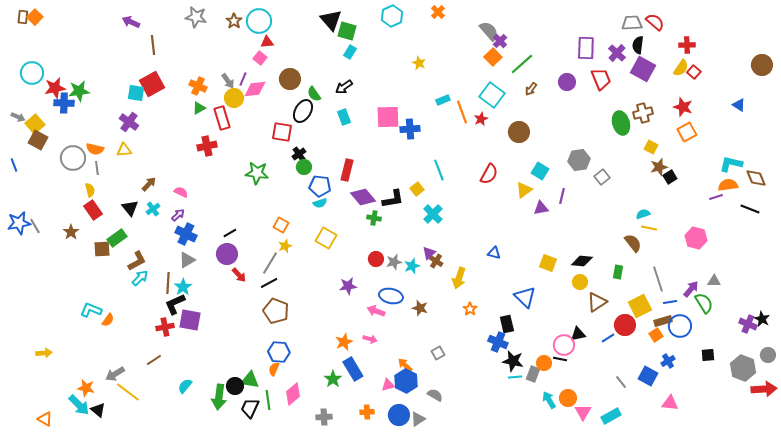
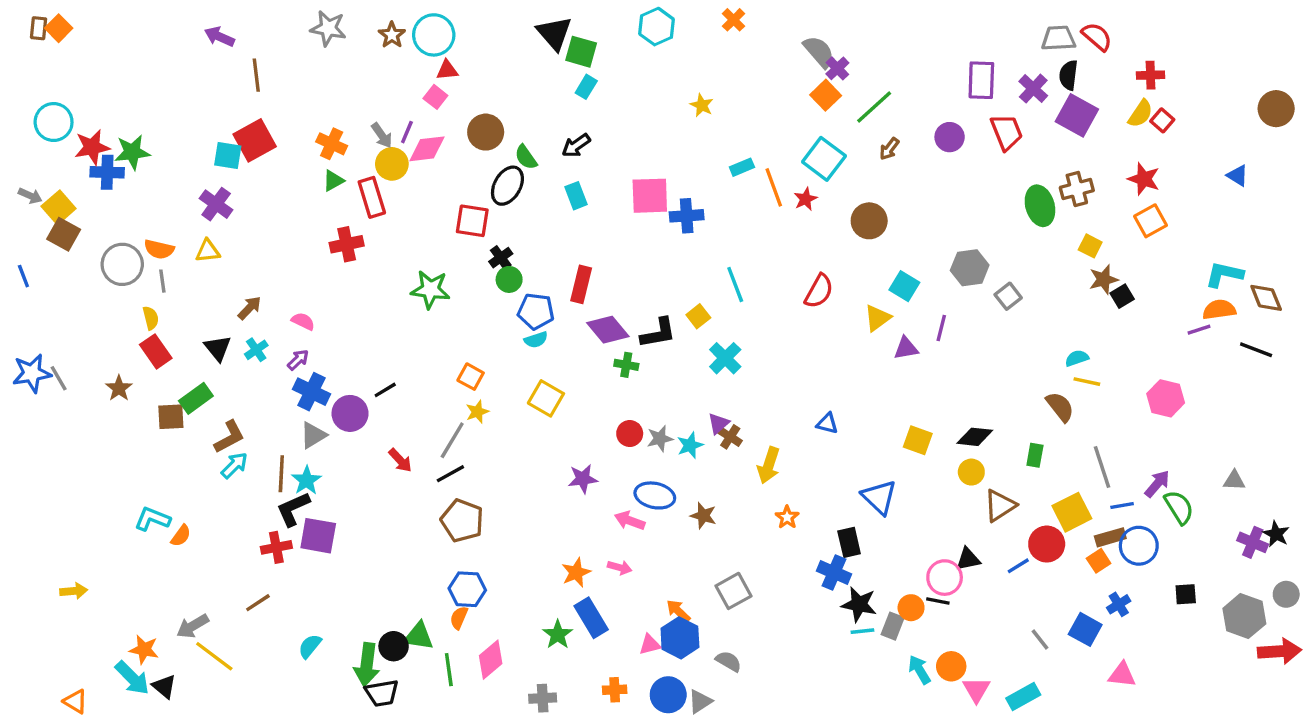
purple circle: (227, 254) -> (350, 413), moved
gray triangle: (714, 281) -> (1234, 480), moved
gray square: (438, 353) -> (734, 591), size x1.5
black trapezoid: (250, 408) -> (382, 693), moved, turned -125

